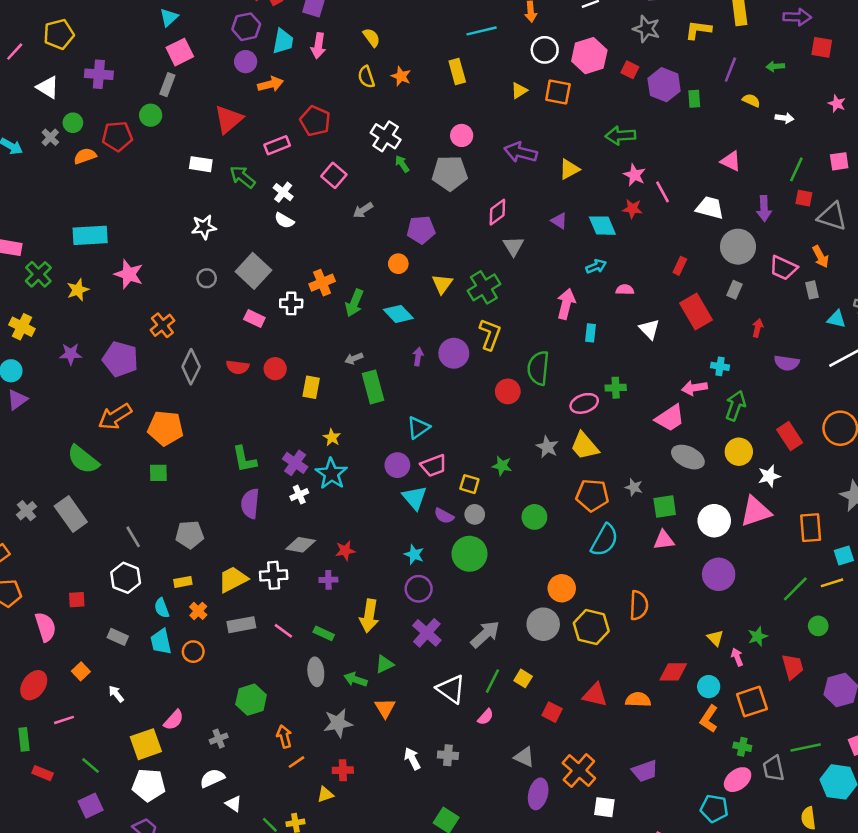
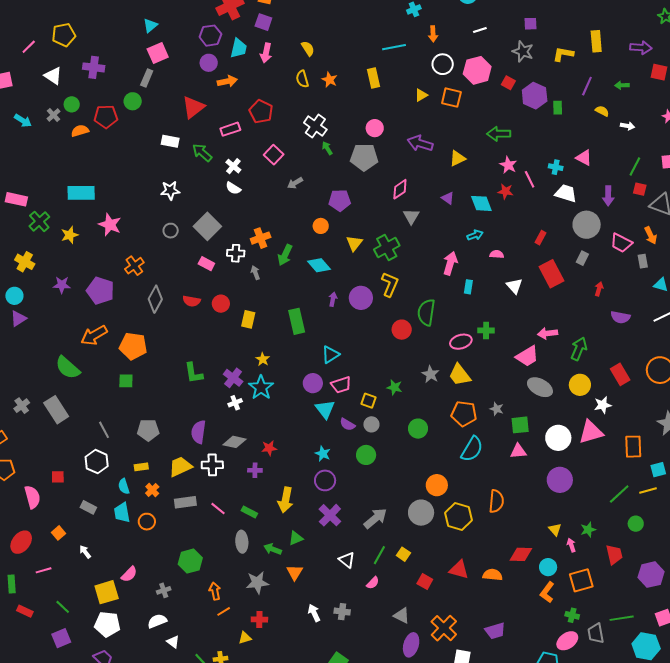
gray arrow: (354, 358) -> (255, 273), moved, turned 88
cyan cross: (720, 366) -> (556, 167), moved
purple semicircle: (250, 504) -> (199, 432), moved
green circle: (470, 554) -> (366, 455), size x0.7
white triangle: (451, 689) -> (347, 560), size x0.7

